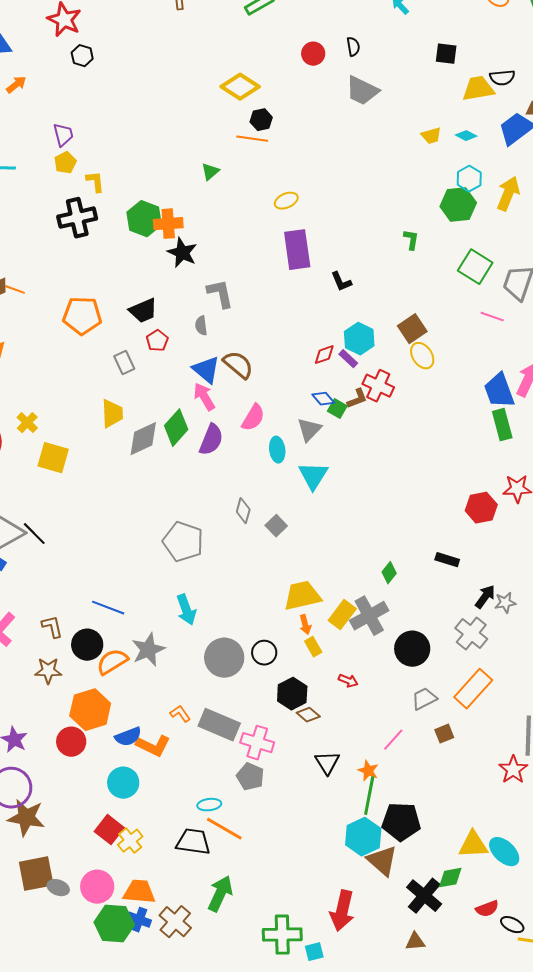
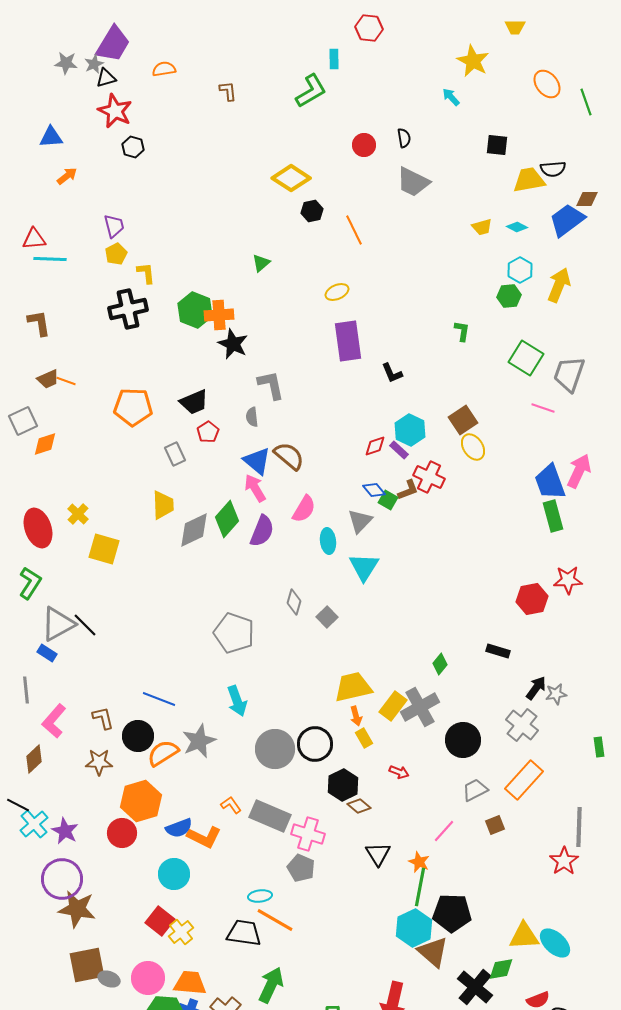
orange line: (252, 139) -> (354, 230), moved, turned 56
green hexagon: (458, 205) -> (509, 296), size x0.7
black circle: (264, 653) -> (315, 744), size x1.4

